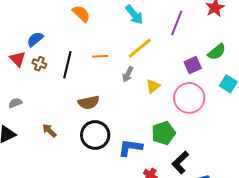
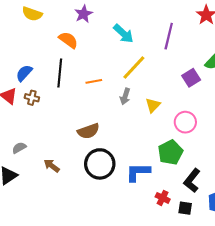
black line: (67, 65) -> (60, 73), moved
pink circle: (189, 98) -> (185, 122), moved, size x0.7
gray semicircle: (15, 103) -> (19, 148), moved

